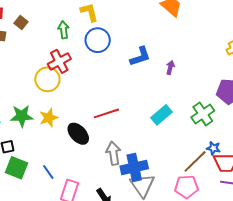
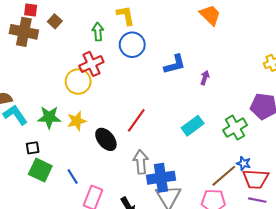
red line: (106, 113) -> (136, 120), turned -40

